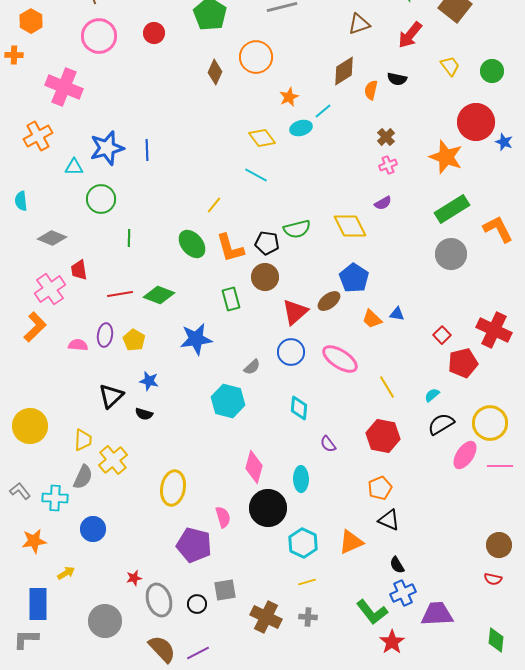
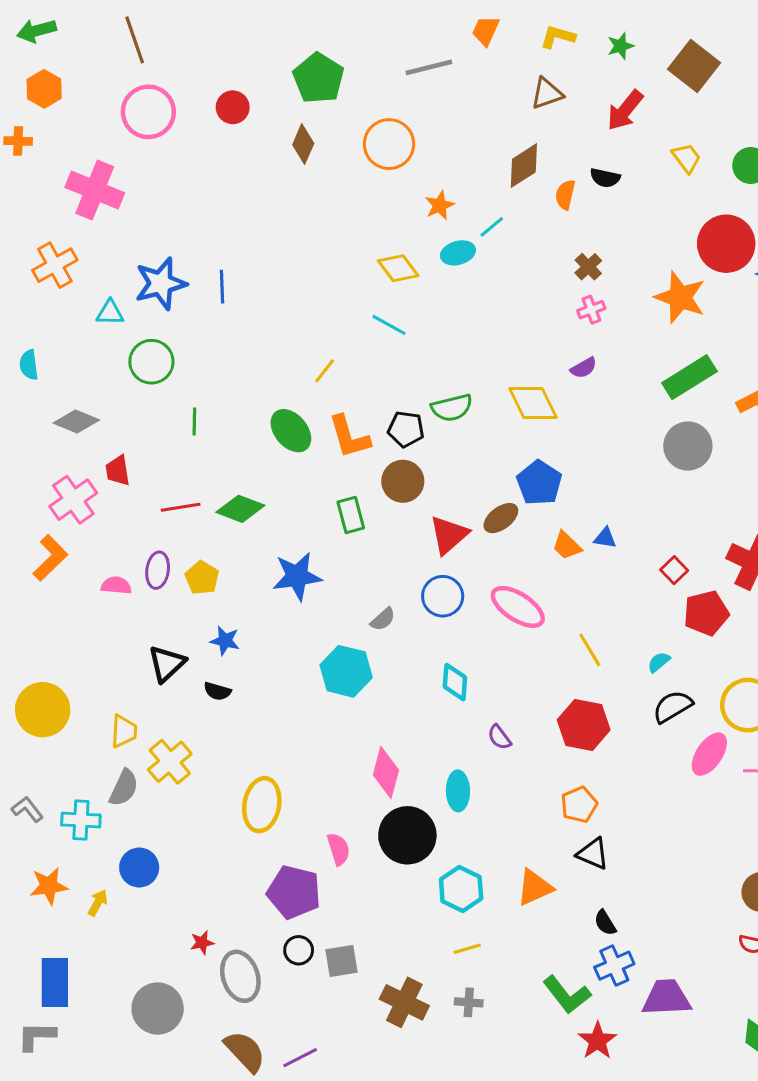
brown diamond: (215, 72) -> (303, 144), moved
yellow arrow: (66, 573) -> (98, 903), moved, turned -30
black circle: (197, 604) -> (299, 950), moved

